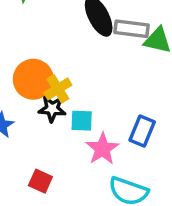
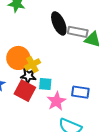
blue rectangle: (142, 131) -> (80, 92), turned 72
red square: (40, 181) -> (25, 91), moved, size x1.5

